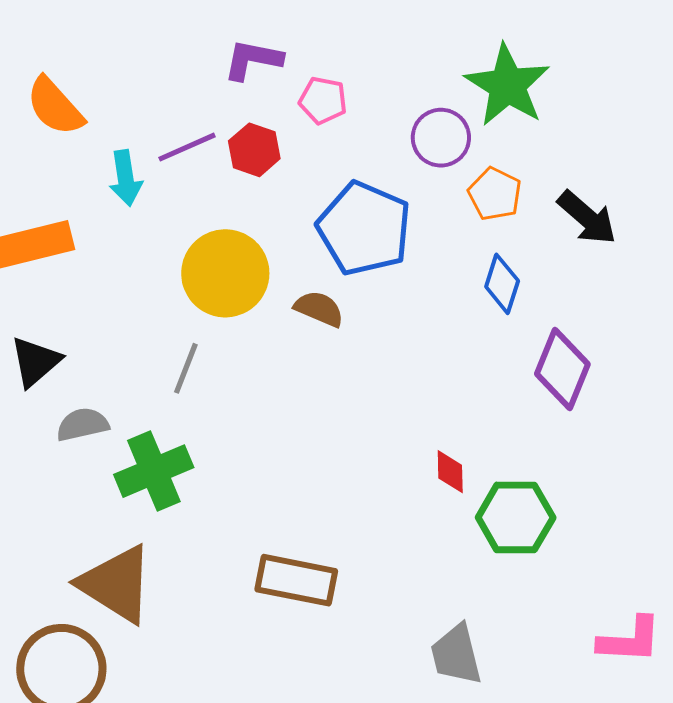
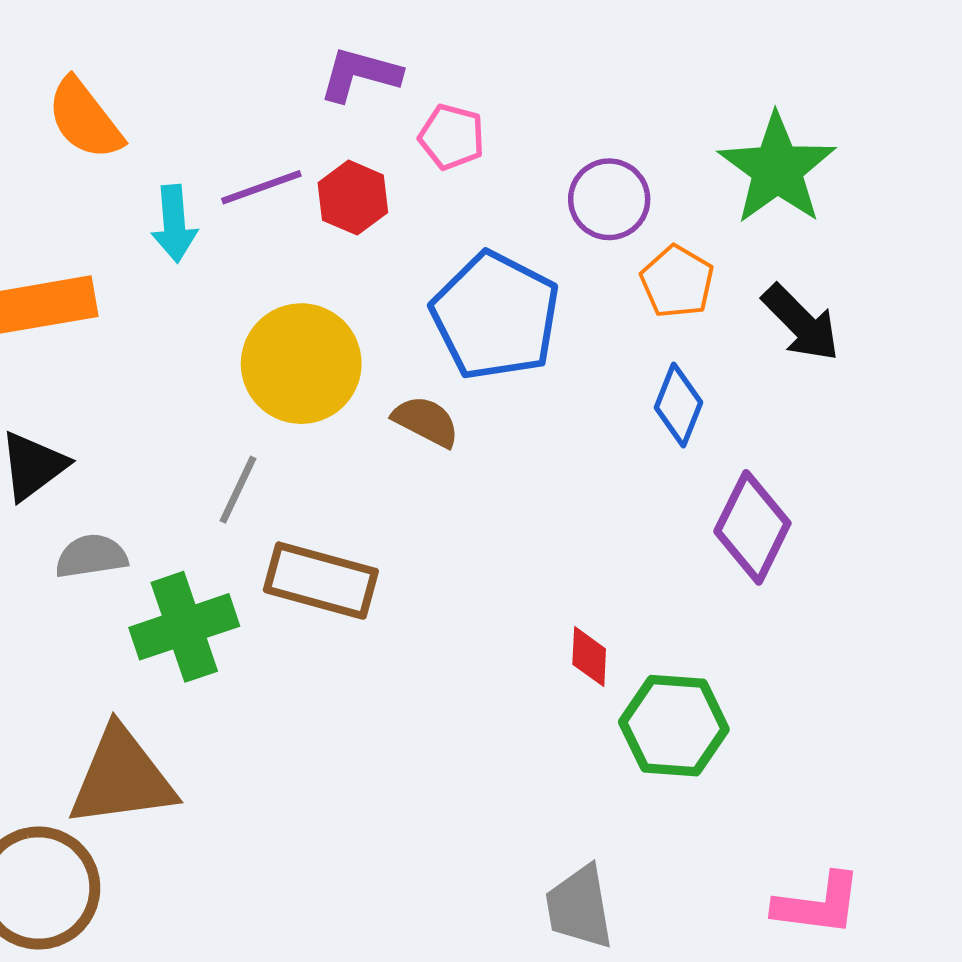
green star: (507, 85) -> (777, 169), moved
brown rectangle: (296, 580) -> (321, 581), moved
brown triangle: (116, 584) -> (122, 778), turned -44

